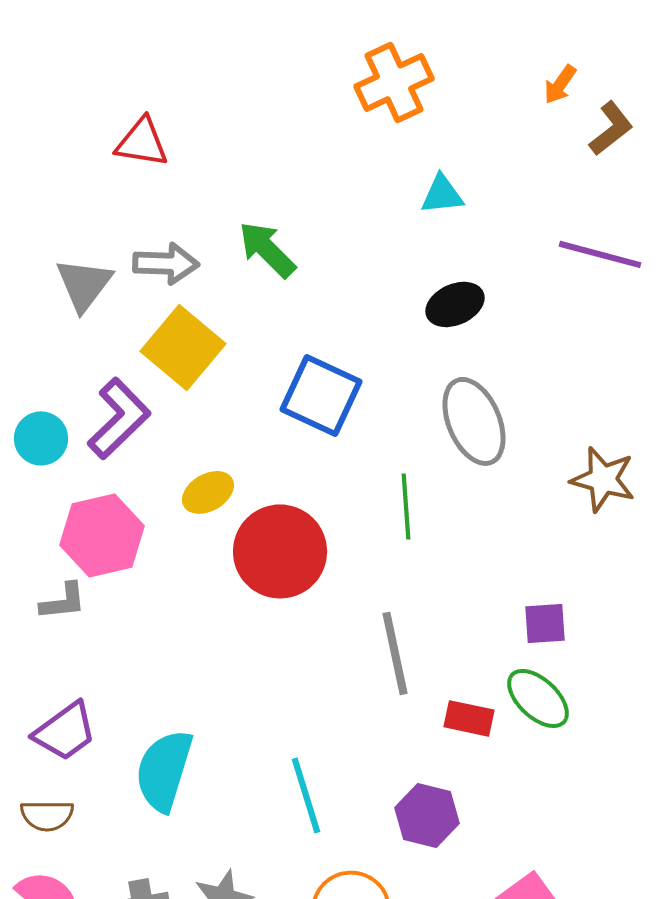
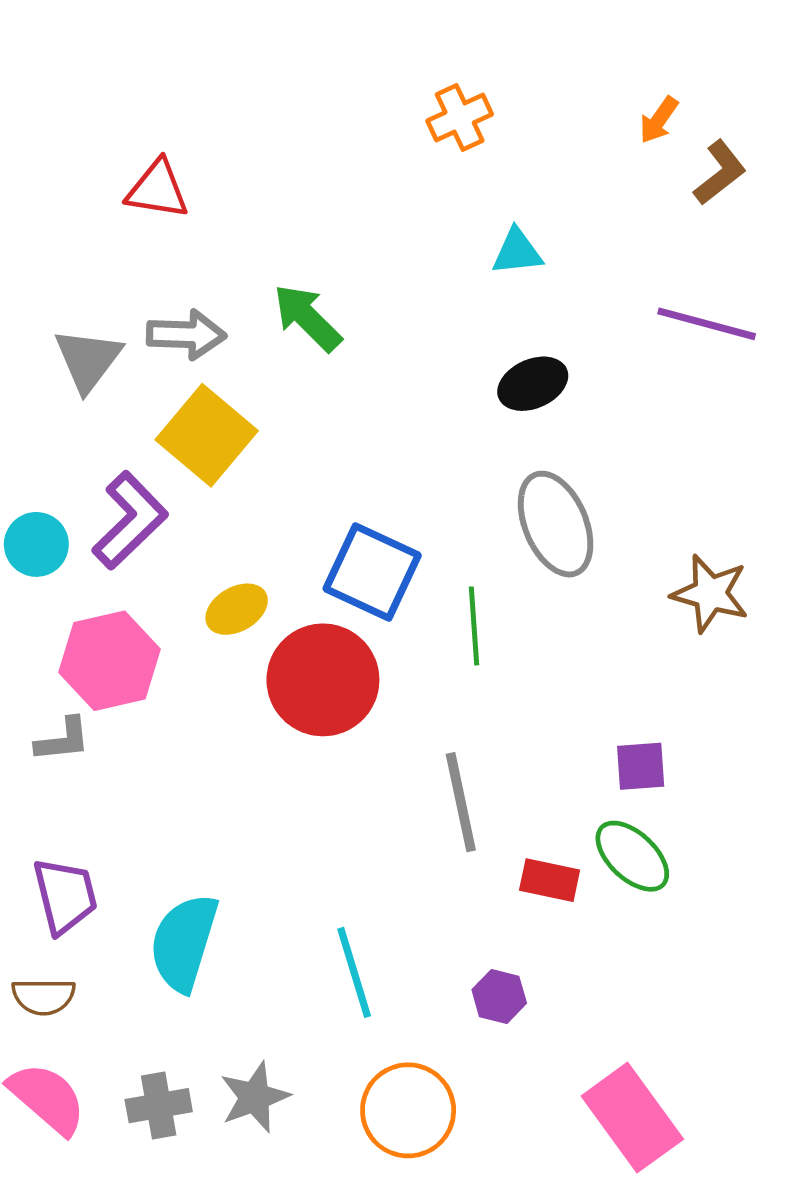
orange cross: (394, 82) -> (460, 118), size x0.7
blue square: (321, 395) -> (372, 572), moved
purple trapezoid: (65, 731) -> (65, 896), turned -68
purple hexagon: (427, 815) -> (499, 996), size x0.7

